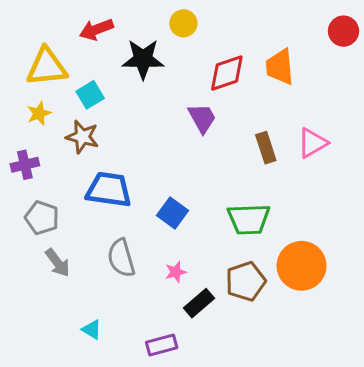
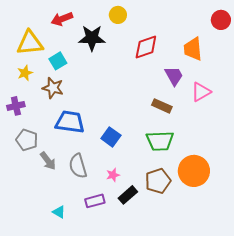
orange trapezoid: (280, 67) -> (193, 49), moved
purple trapezoid: (202, 118) -> (174, 76), moved
brown rectangle: (266, 148) -> (162, 106), moved, turned -48
gray arrow: (58, 263) -> (48, 161), moved
purple rectangle: (162, 345) -> (95, 201), moved

